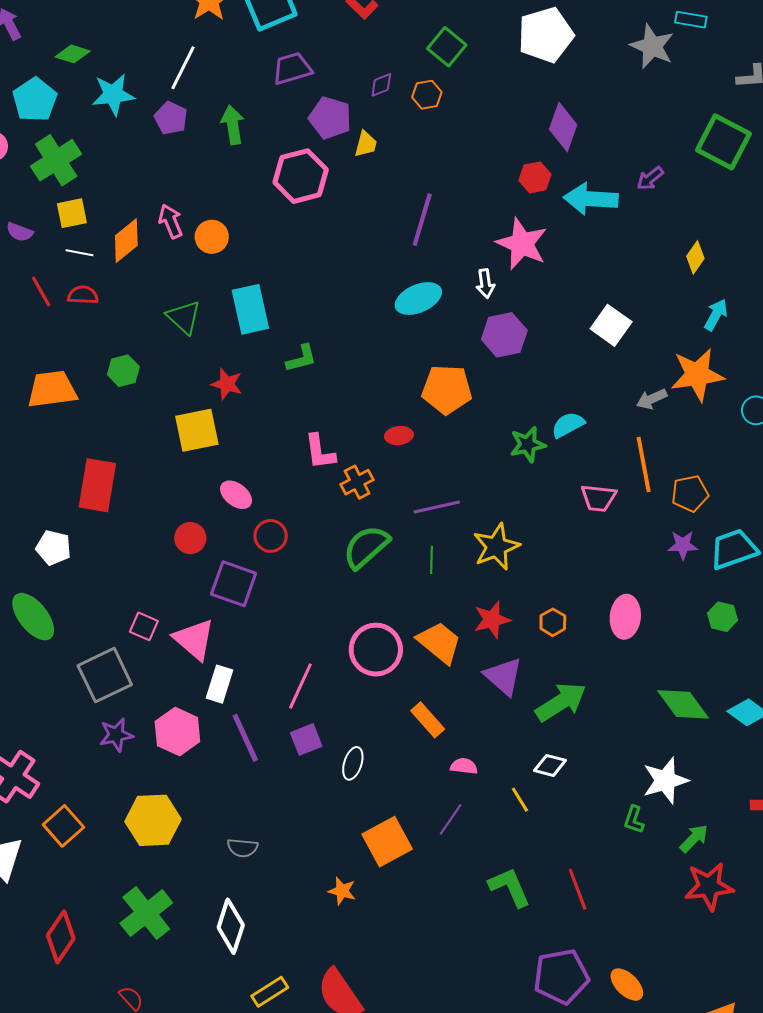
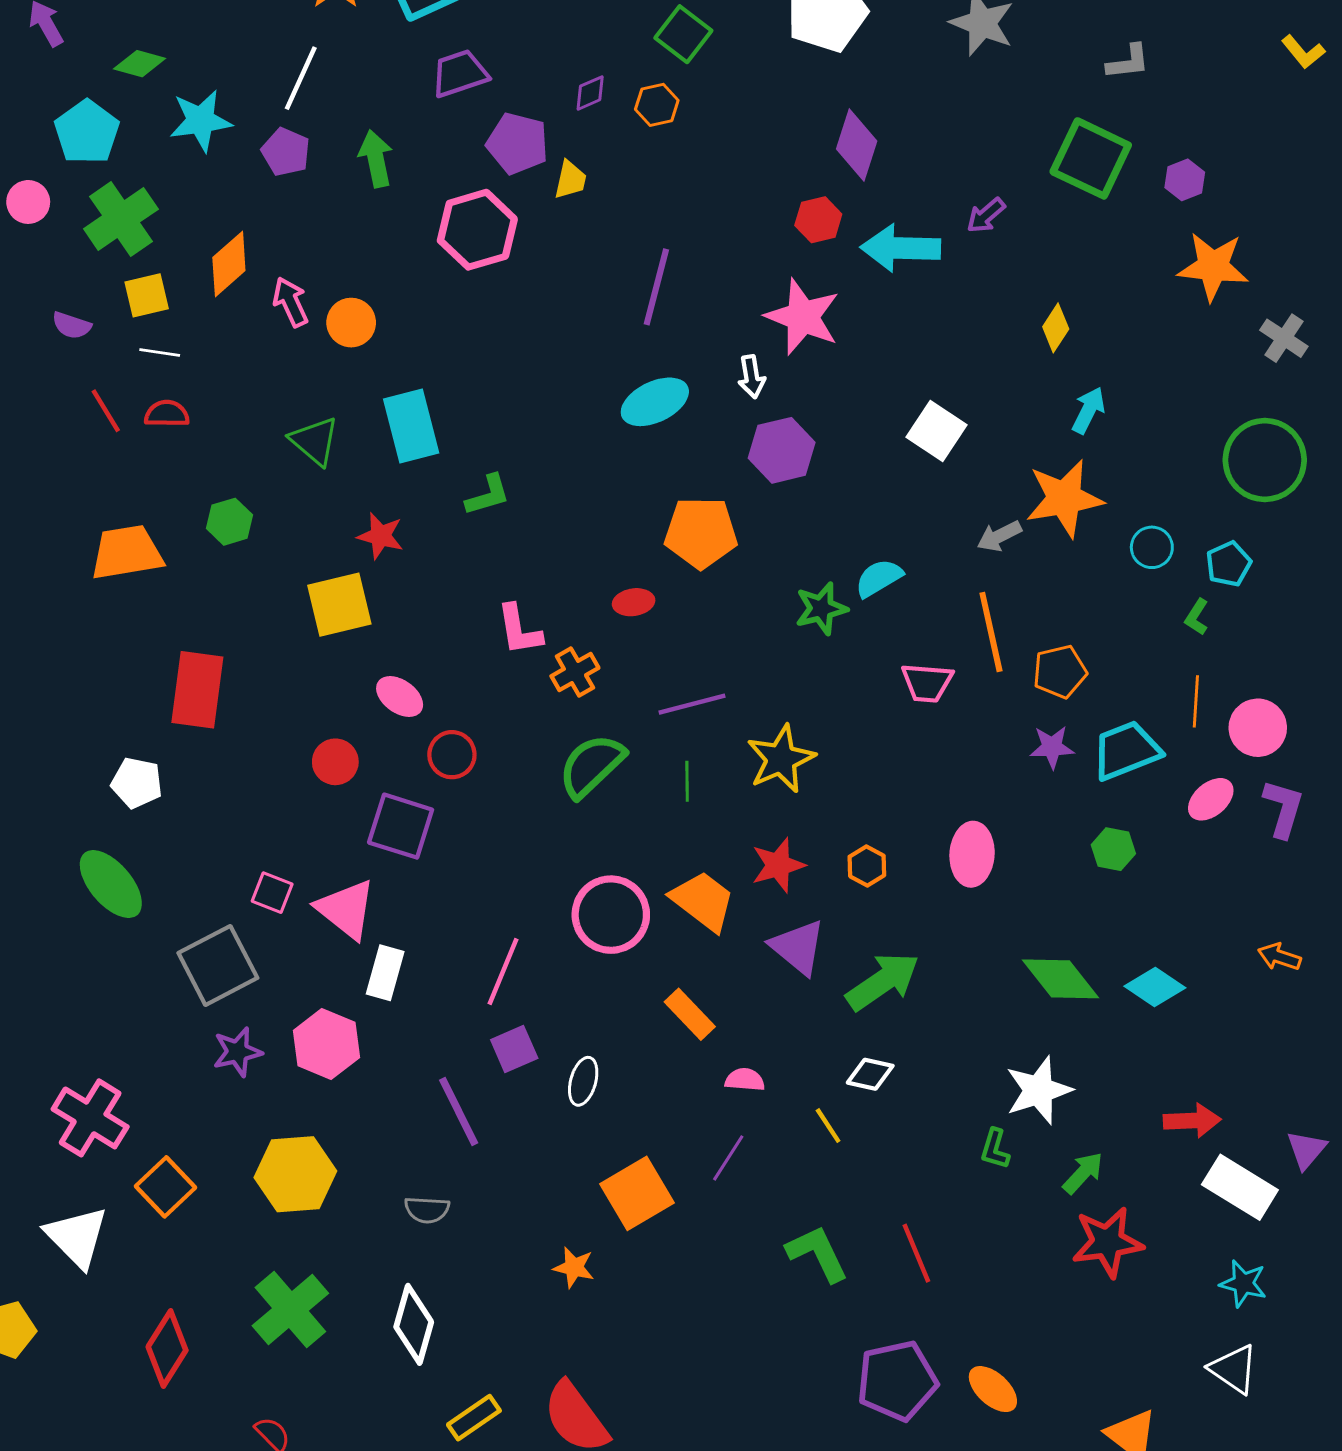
orange diamond: (126, 241) -> (229, 264), moved
purple line: (245, 738) -> (459, 1112), moved

